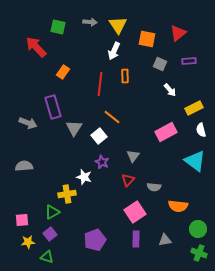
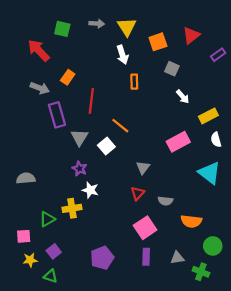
orange square: (147, 39) -> (158, 42), turned -30
white arrow: (114, 51) -> (122, 55), turned -42
purple rectangle: (189, 61) -> (218, 55), moved, turned -32
red line: (100, 84) -> (91, 101), moved
gray arrow: (28, 123) -> (40, 88), moved
purple star: (102, 162) -> (80, 169), moved
green triangle: (52, 212) -> (47, 219), moved
green cross: (199, 253) -> (201, 272), moved

